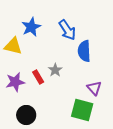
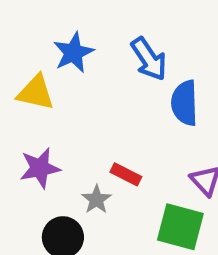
gray star: (55, 70) -> (96, 199), moved
red rectangle: (38, 77) -> (126, 174), moved, turned -32

